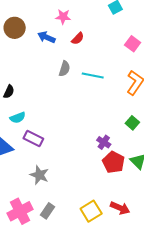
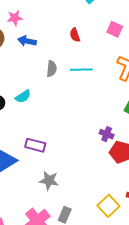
pink star: (63, 17) -> (15, 18), moved
red semicircle: (78, 38) -> (75, 35), moved, turned 128
cyan semicircle: (18, 118) -> (23, 96), moved

